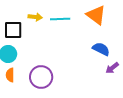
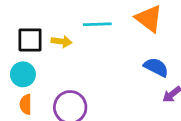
yellow arrow: (35, 17) -> (62, 41), moved

